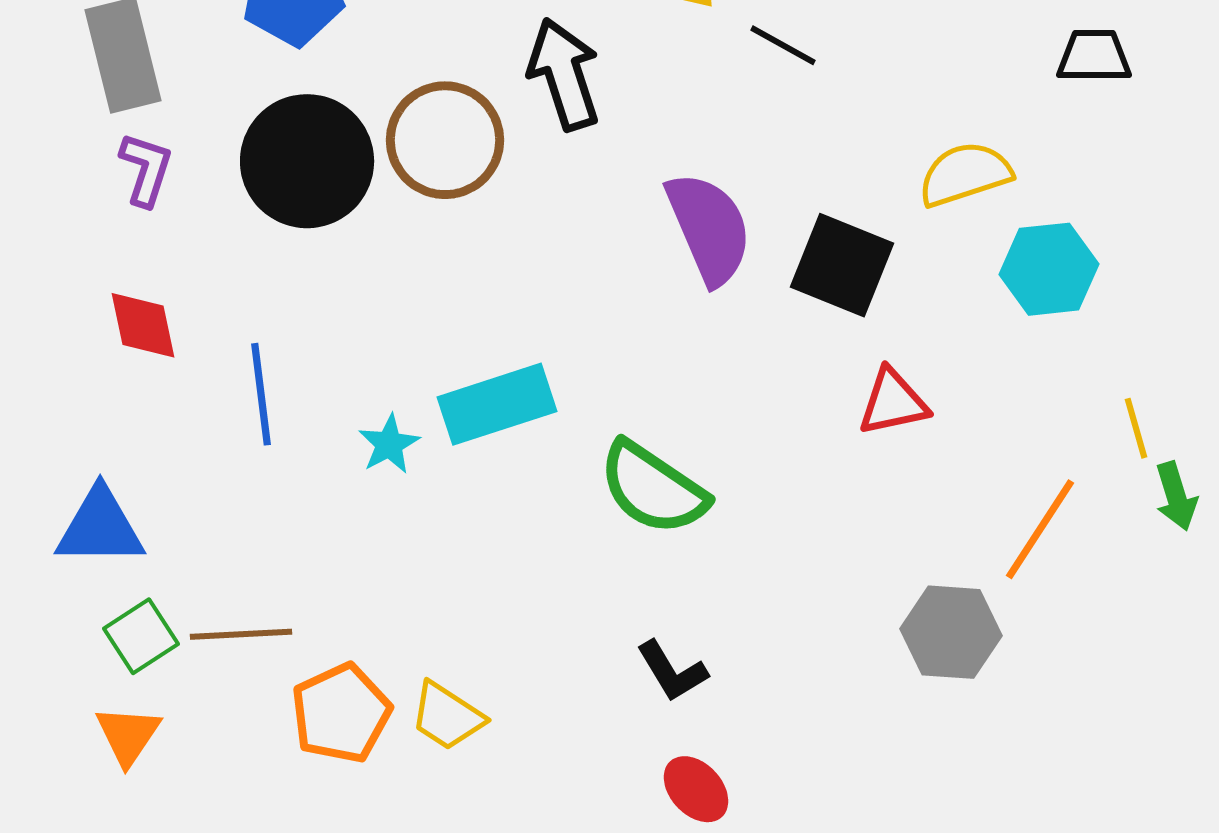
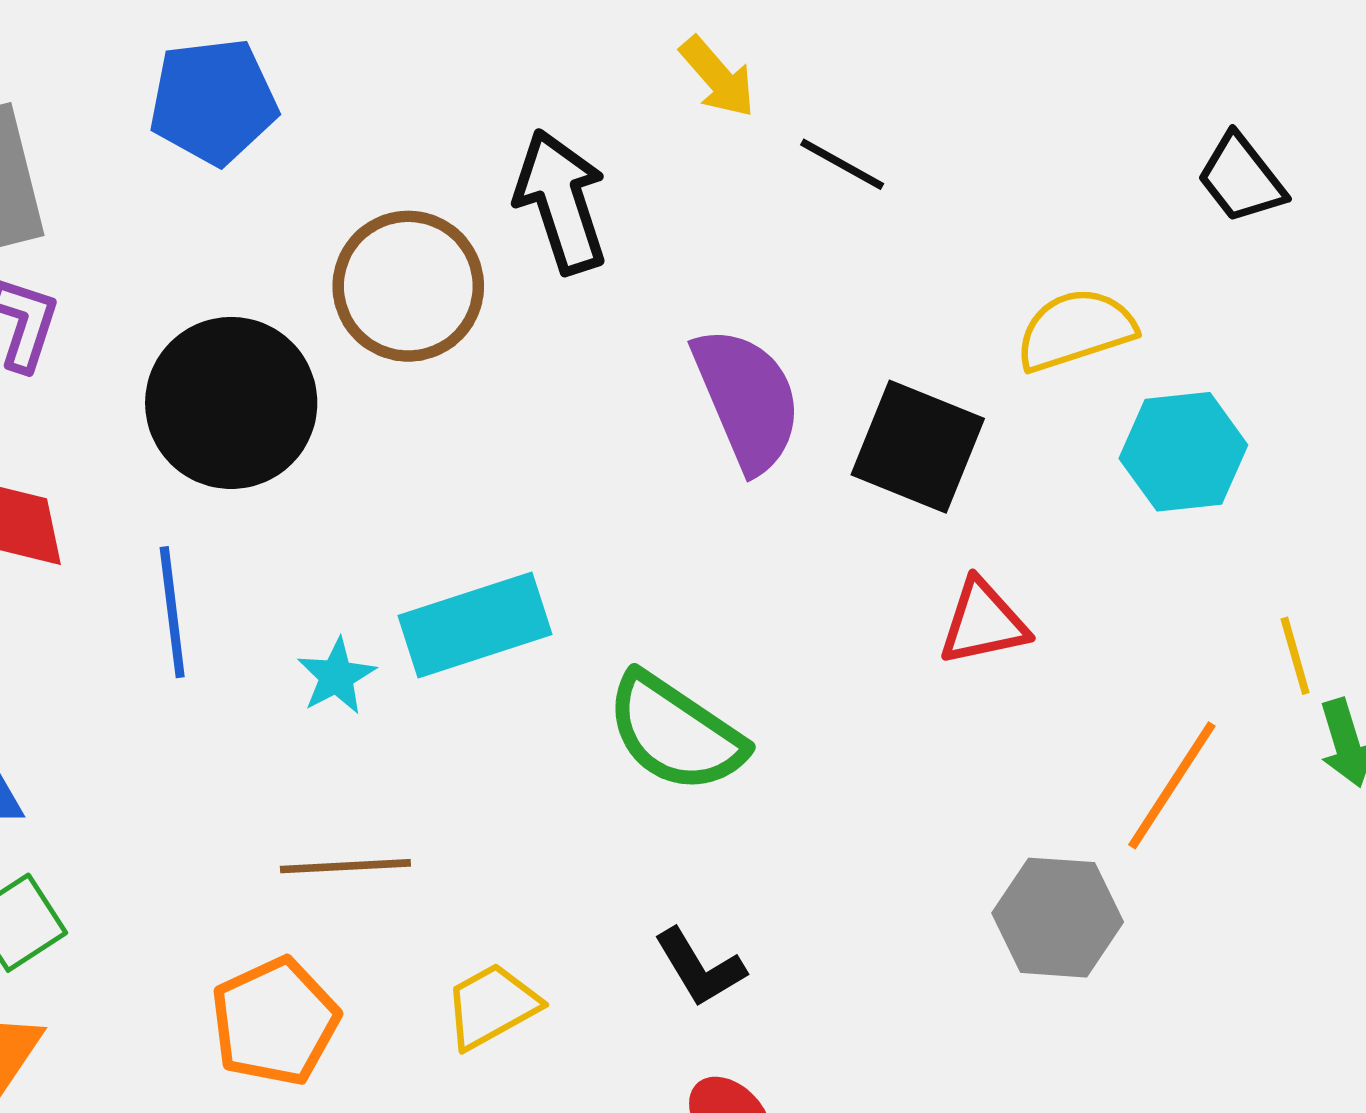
black trapezoid: (1094, 56) -> (1241, 178), turned -128
black circle: (307, 161) -> (231, 403), moved
brown line: (241, 634) -> (345, 866), moved
yellow trapezoid: (447, 716) -> (492, 1006), moved, turned 118

